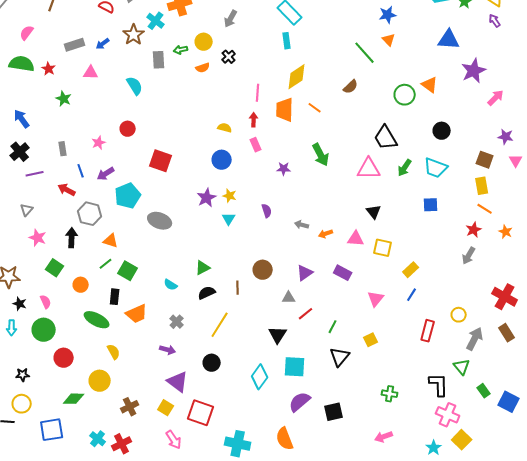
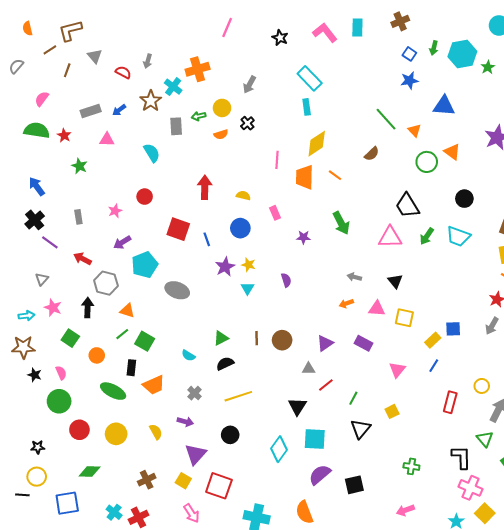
orange triangle: (389, 40) -> (414, 130), moved
blue triangle: (449, 40) -> (444, 106), moved
red arrow: (254, 120) -> (205, 187), moved, size x1.6
blue line: (81, 171) -> (207, 239), moved
purple line: (35, 174) -> (50, 242), turned 48
blue square: (431, 205) -> (453, 329), moved
gray arrow: (302, 225) -> (354, 277), moved
brown line: (238, 288) -> (257, 338), moved
yellow line: (220, 325) -> (238, 396), turned 40
cyan arrow: (12, 328) -> (26, 316), moved, turned -98
yellow semicircle: (114, 352) -> (156, 432), moved
yellow circle: (100, 381) -> (116, 434), moved
purple triangle: (178, 382) -> (196, 454), turned 35

